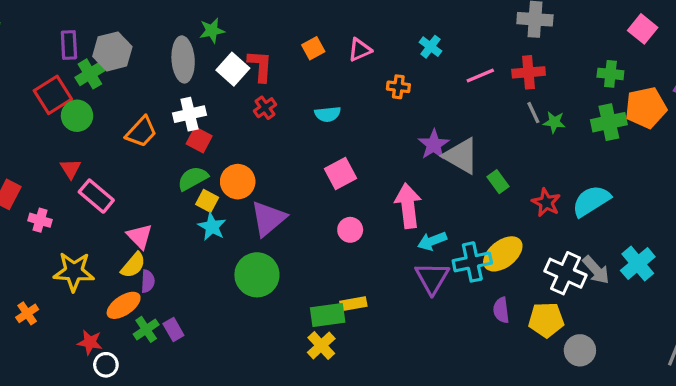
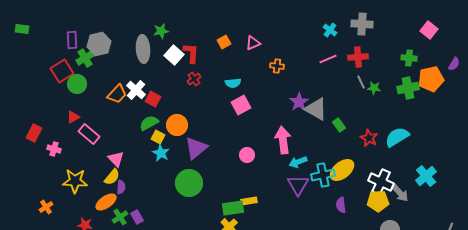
cyan cross: (431, 47) -> (330, 30), moved
white cross: (189, 114) -> (136, 90), moved, turned -36
red triangle: (71, 169) -> (73, 117), turned 32
pink square: (341, 174) -> (241, 105), moved
gray arrow: (596, 270) -> (400, 193), moved
yellow pentagon: (546, 320) -> (378, 201), moved

